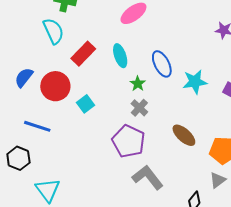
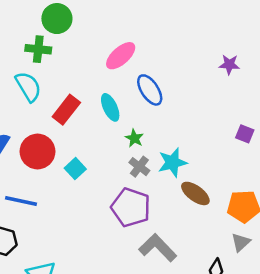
blue ellipse: (162, 64) -> (150, 90), moved
cyan star: (195, 82) -> (172, 162), moved

